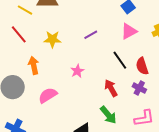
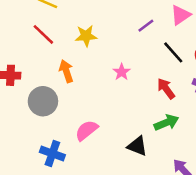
purple line: (91, 35) -> (146, 26), moved
pink semicircle: (48, 95) -> (87, 130), moved
green arrow: (108, 115) -> (166, 123), turned -66

